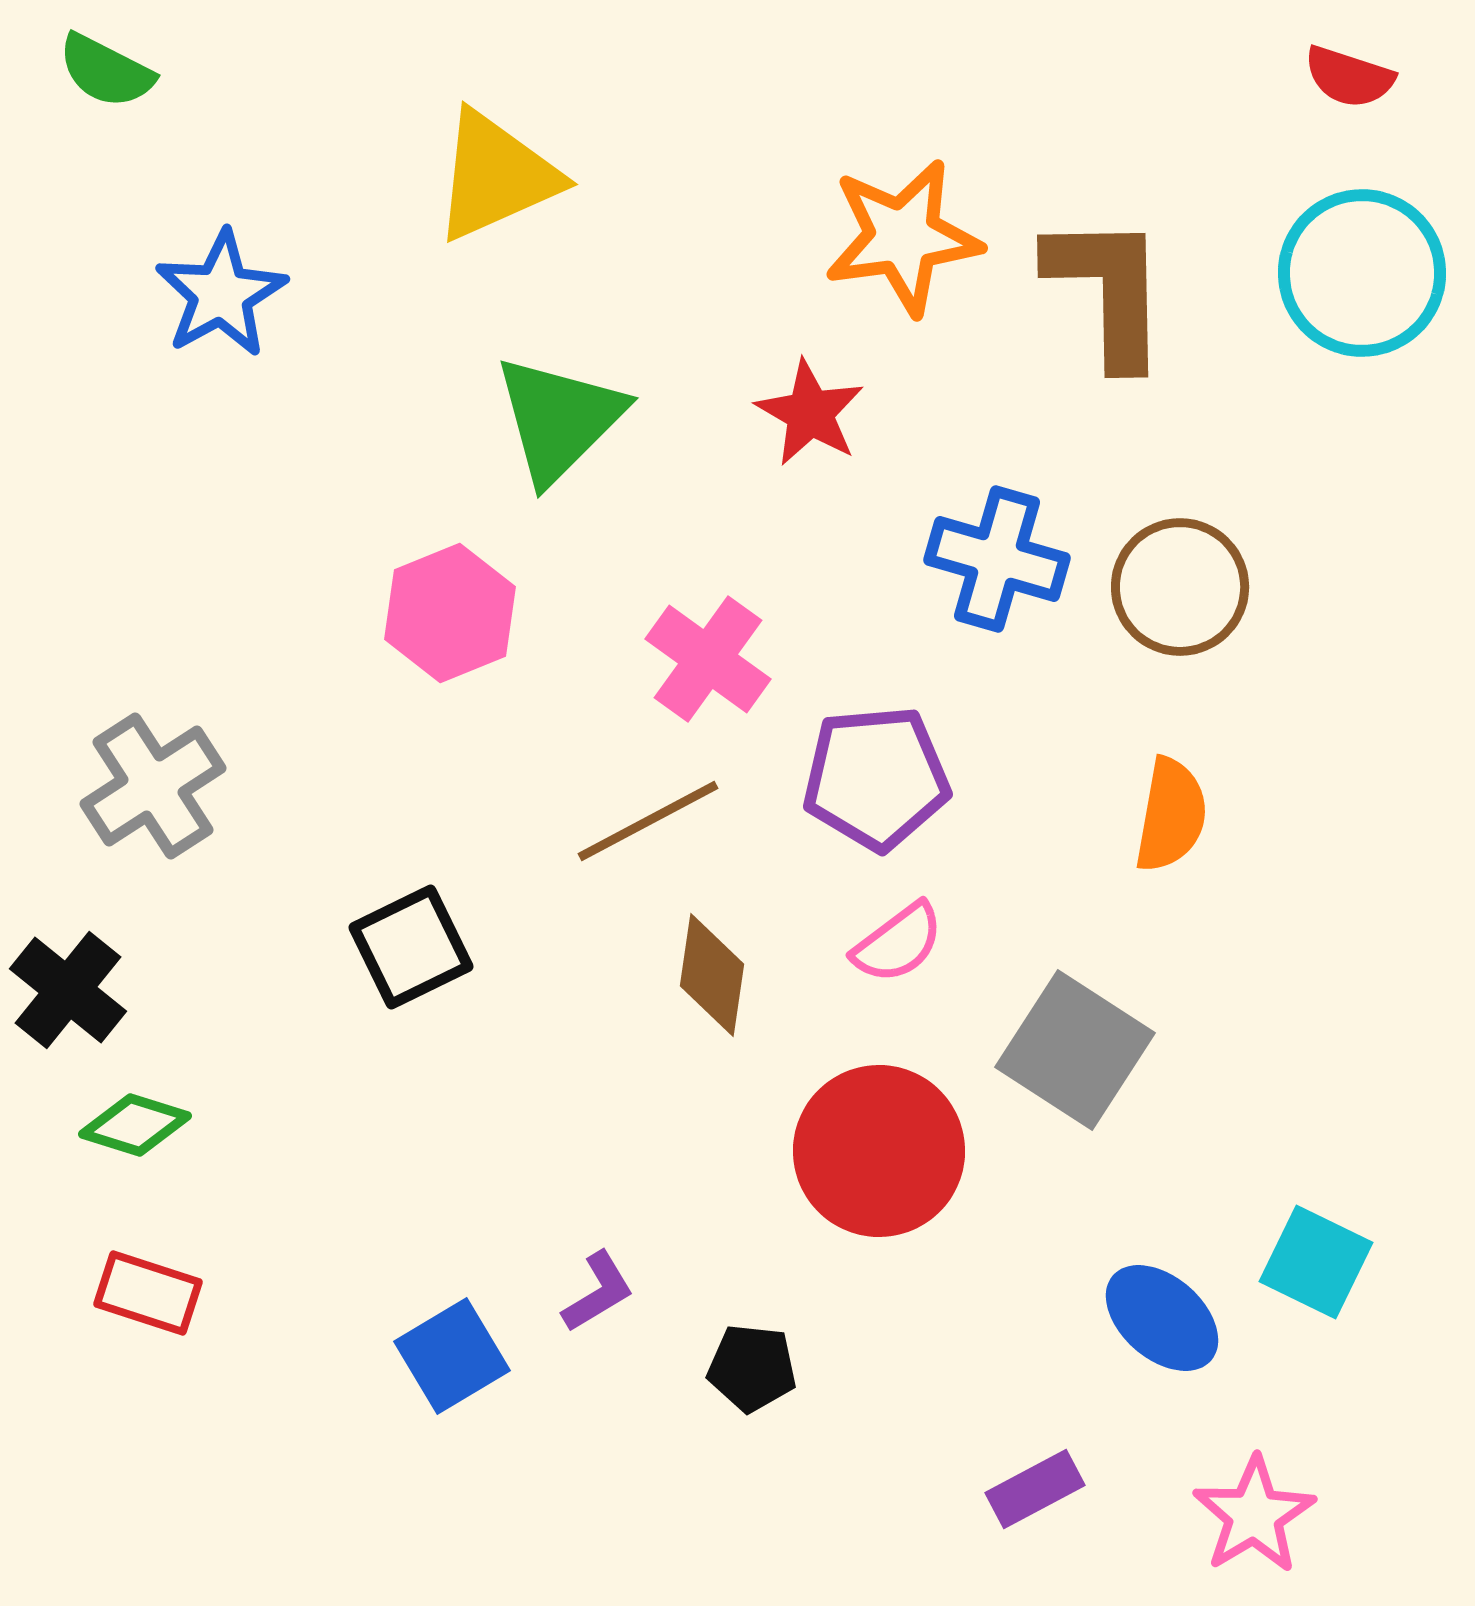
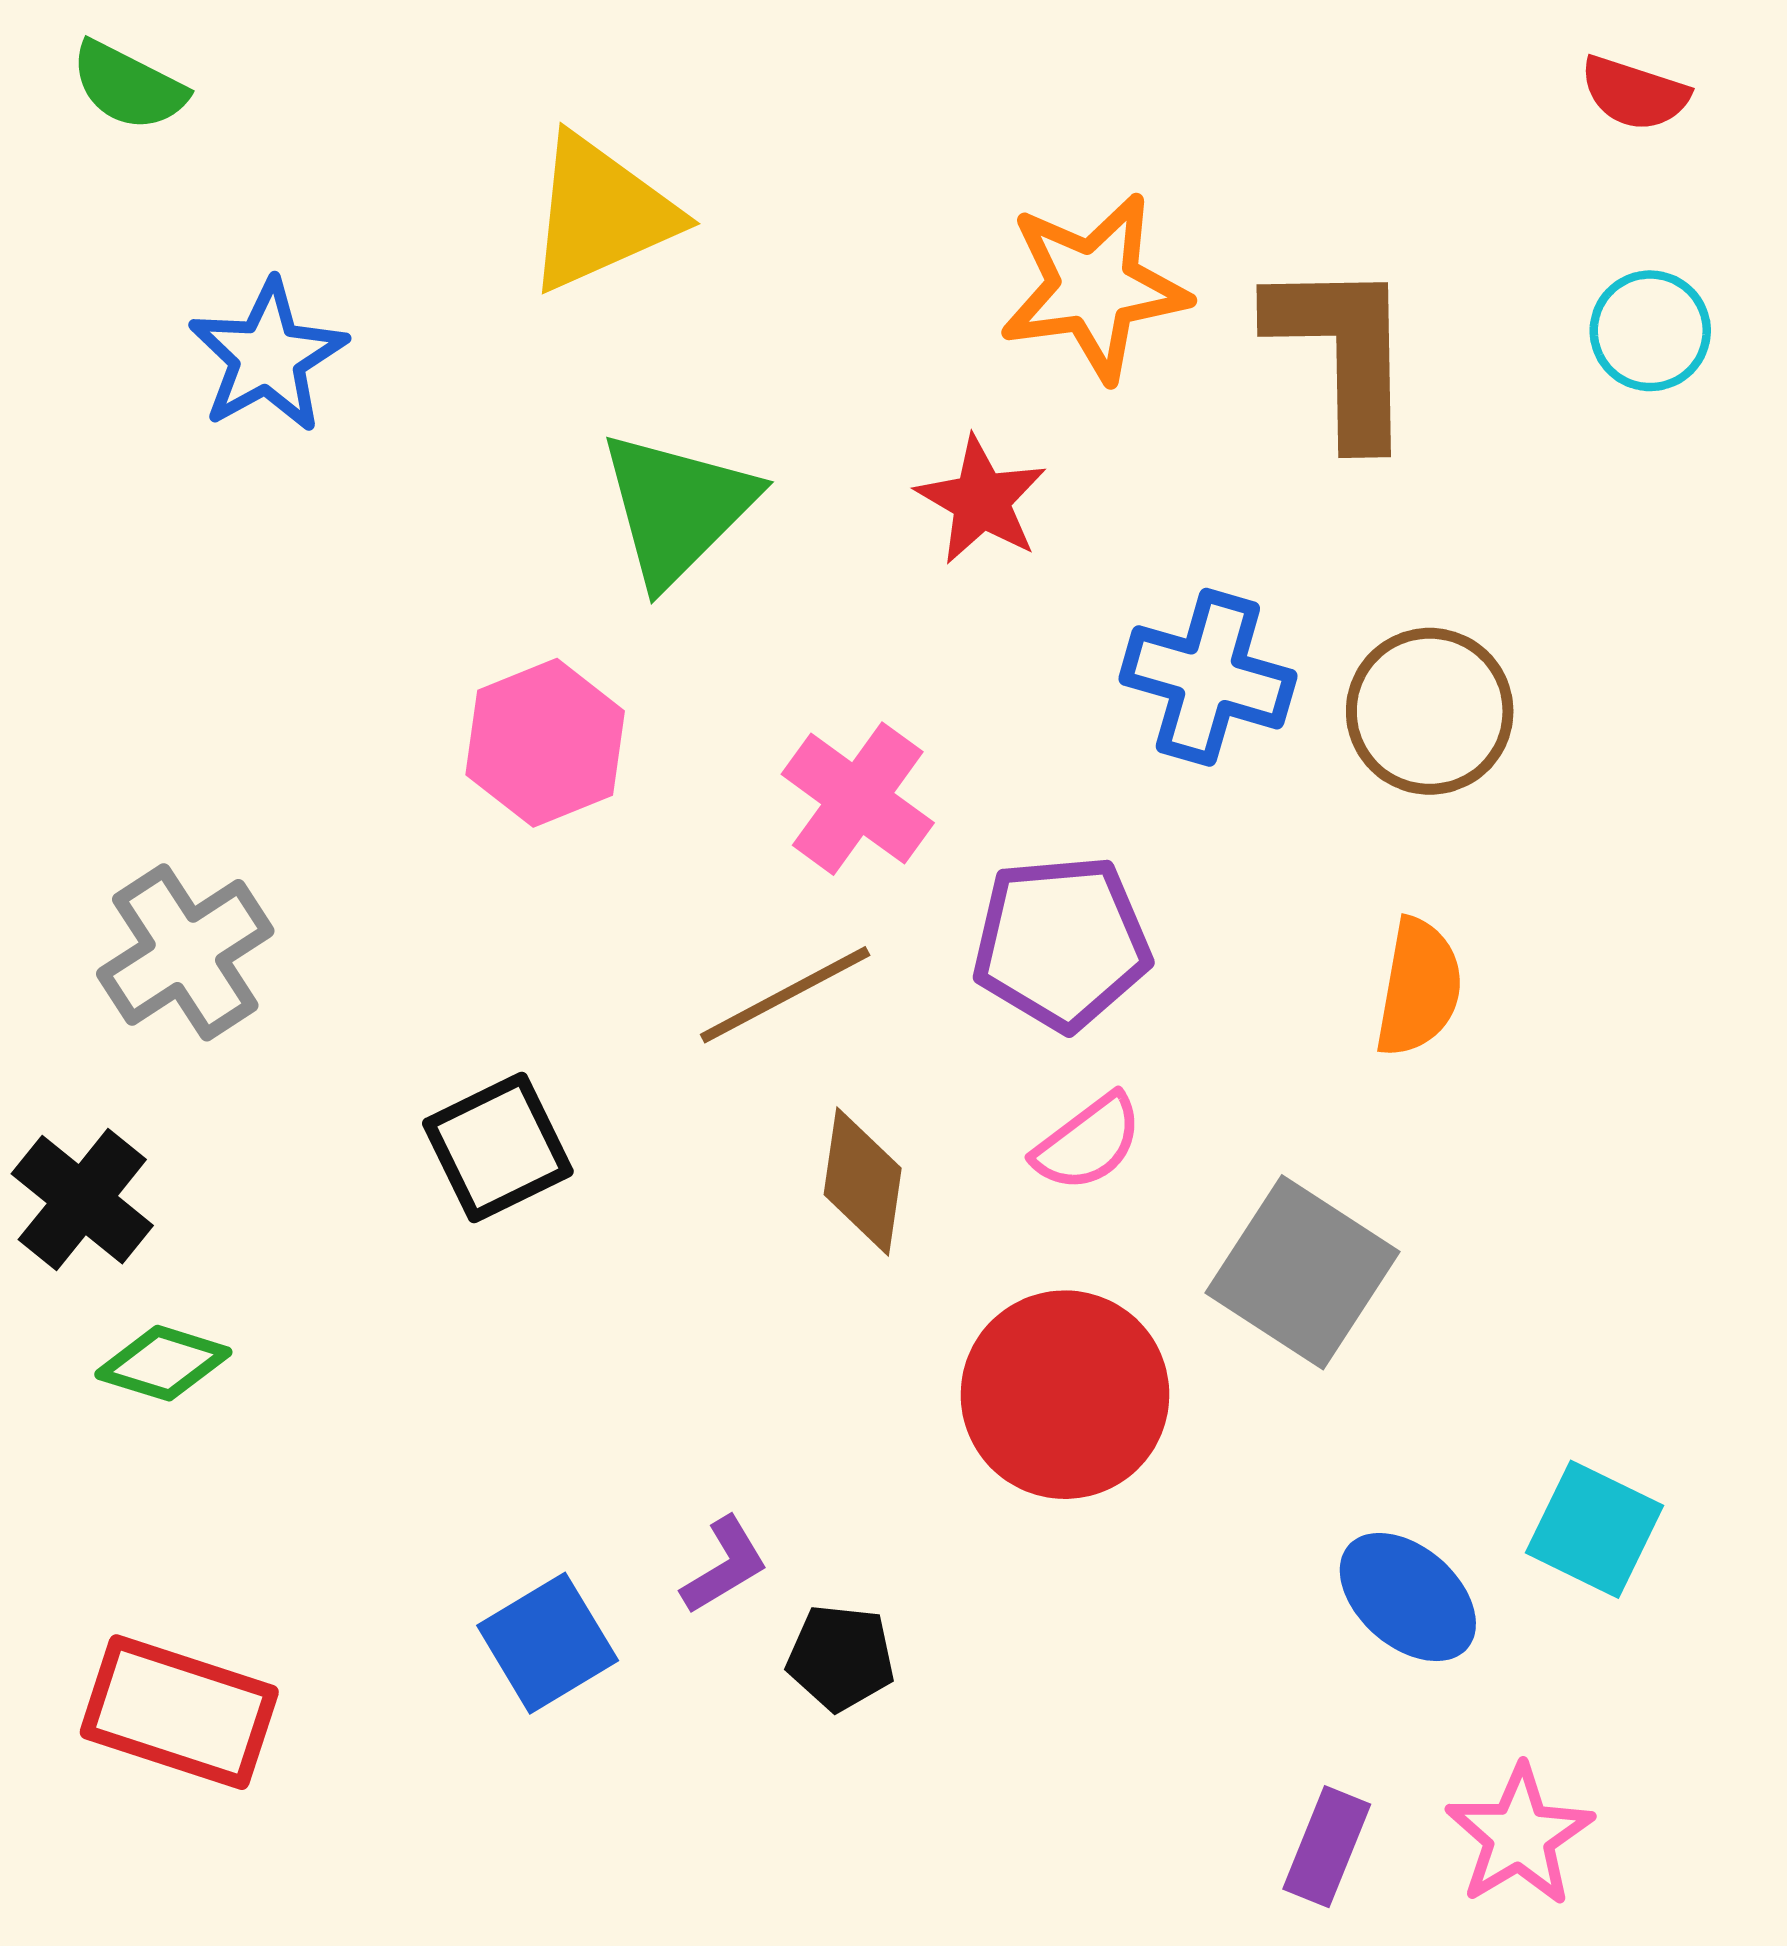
cyan circle: (1362, 273) -> (1650, 331), size x0.6
red rectangle: (148, 1293) -> (179, 1712), moved, size x1.5
black pentagon: (752, 1368) -> (841, 1658), moved
purple rectangle: (1035, 1489) -> (1327, 1847), moved, turned -40

